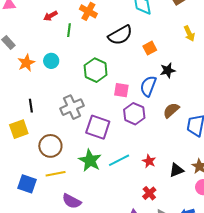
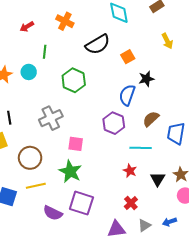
green line: (69, 30) -> (45, 52), moved
pink square: (121, 90) -> (76, 144), moved
purple square: (98, 127) -> (81, 203), moved
cyan line: (119, 160) -> (141, 148), moved, turned 30
black triangle: (176, 170) -> (158, 179), turned -35

